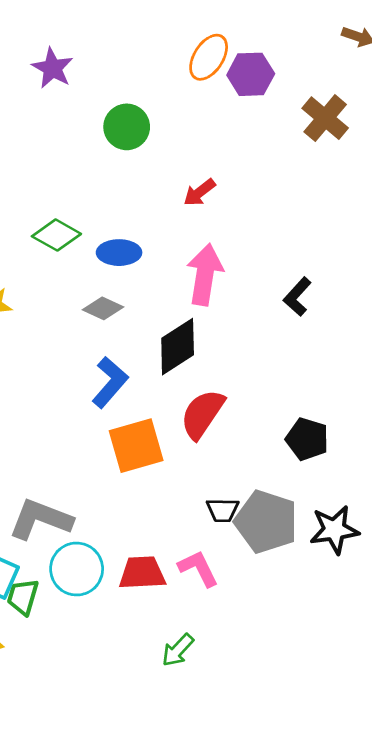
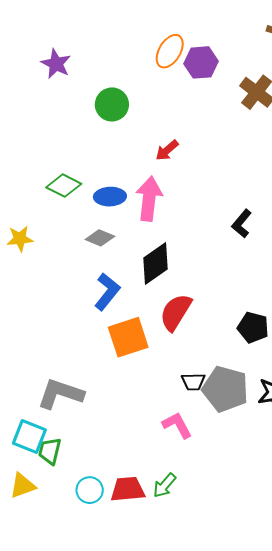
pink arrow: (205, 275) -> (149, 199), moved
cyan circle: (77, 569) -> (90, 490), moved, size x0.7
red trapezoid: (142, 573) -> (128, 489), moved

